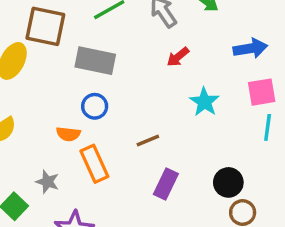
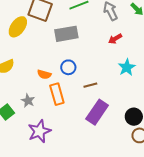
gray rectangle: (95, 61) -> (66, 34), turned -30
blue circle: (95, 106) -> (68, 67), moved
purple rectangle: (166, 184) -> (97, 112), size x1.4

